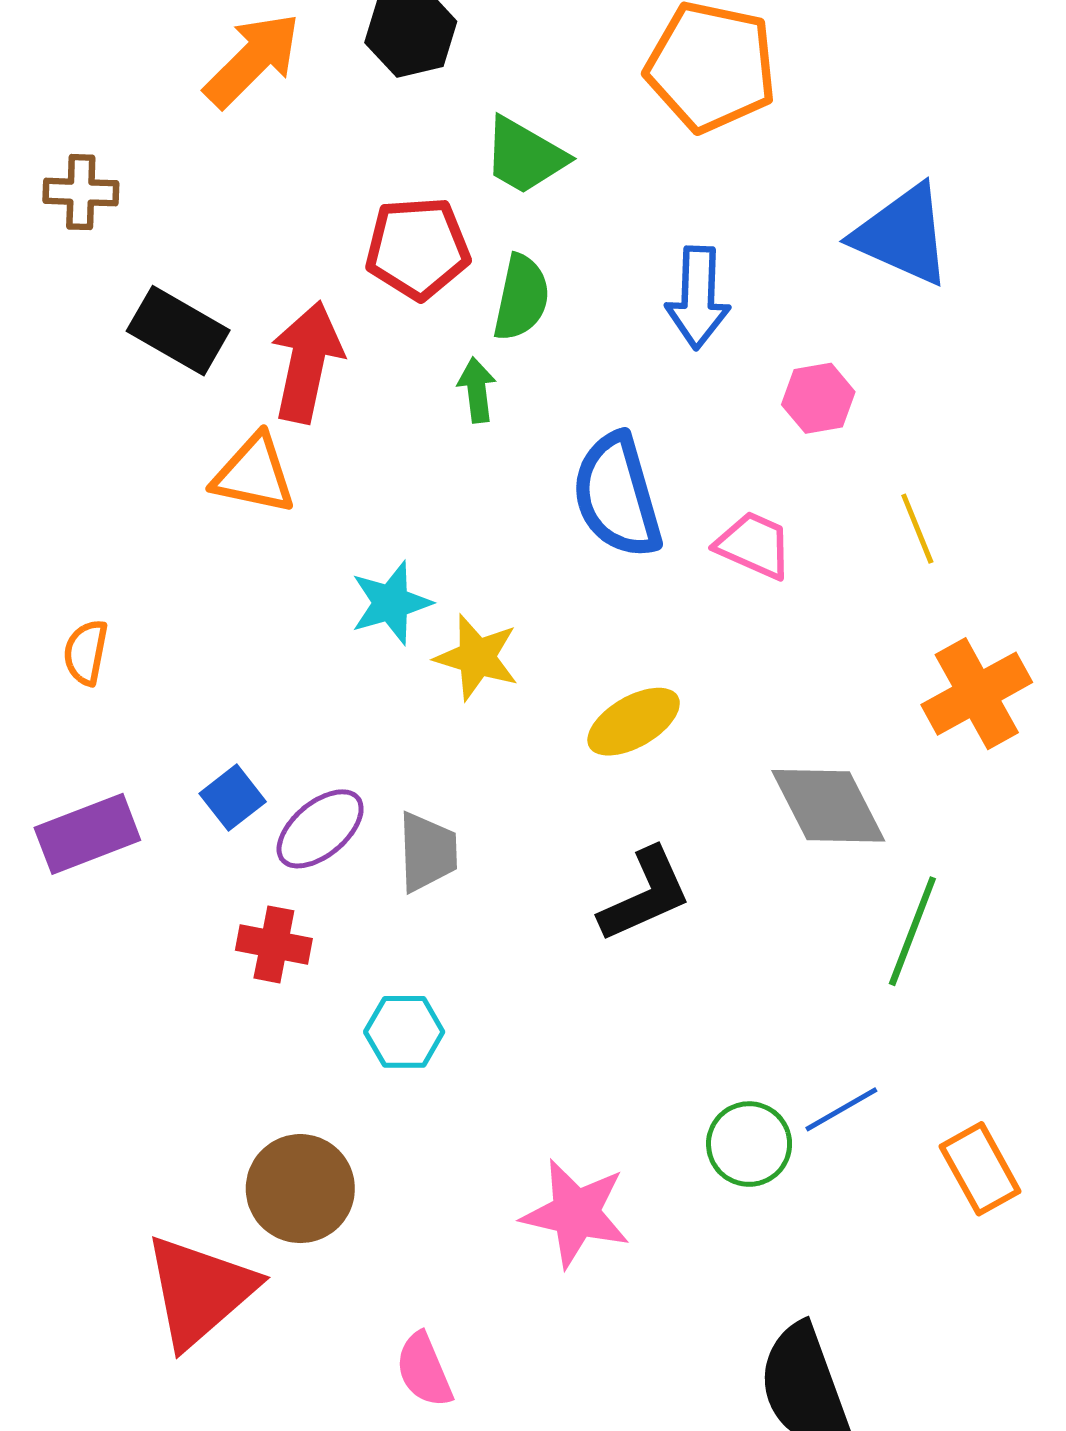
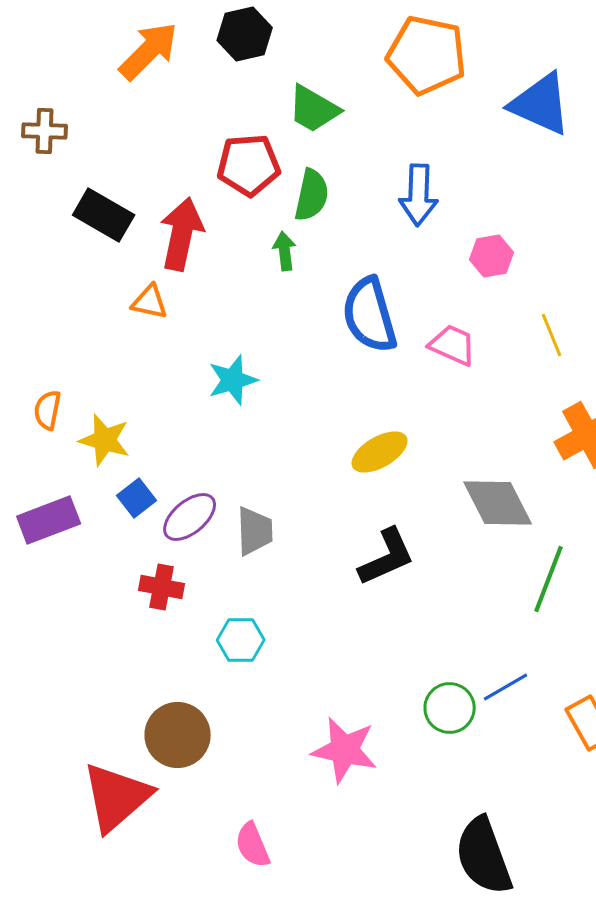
blue triangle: (902, 235) -> (541, 104), moved
orange triangle: (254, 474) -> (150, 302), size x0.7
yellow star: (477, 657) -> (105, 440), moved

